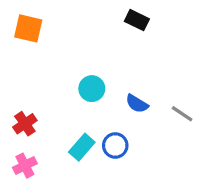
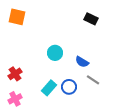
black rectangle: (137, 20) -> (91, 19), moved
gray line: (182, 114) -> (93, 80), moved

